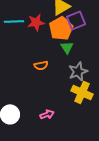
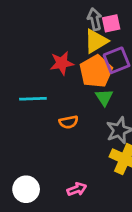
cyan line: (14, 21) -> (33, 99), moved

